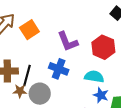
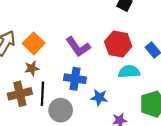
cyan semicircle: (94, 77) -> (129, 72), moved
brown star: (20, 91) -> (32, 68), moved
blue star: (101, 95) -> (99, 98), moved

